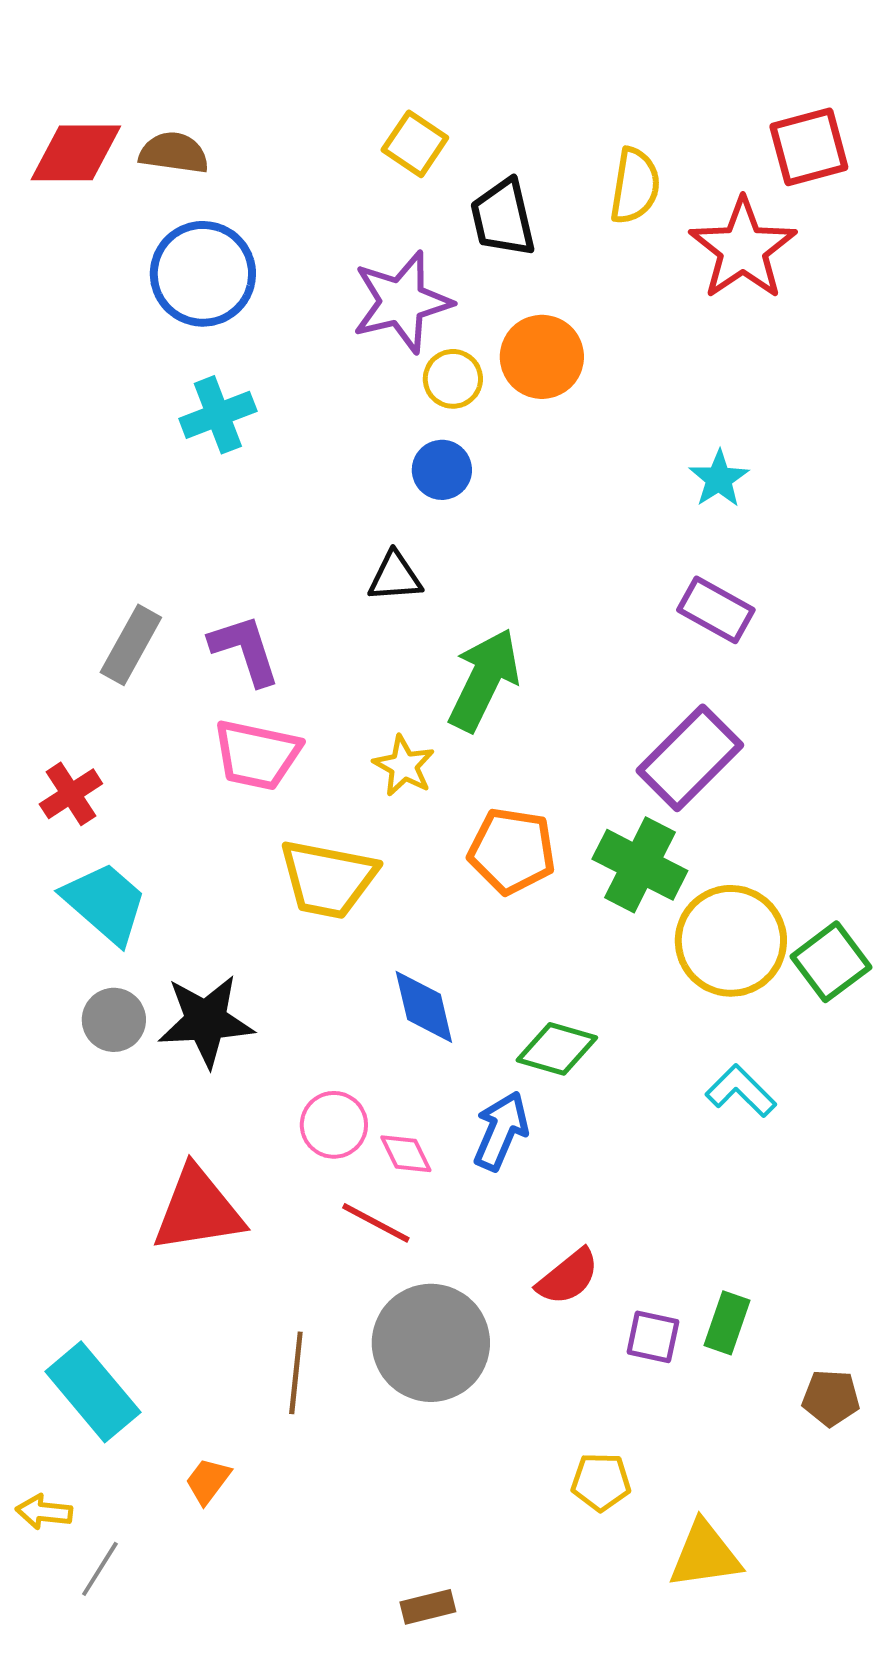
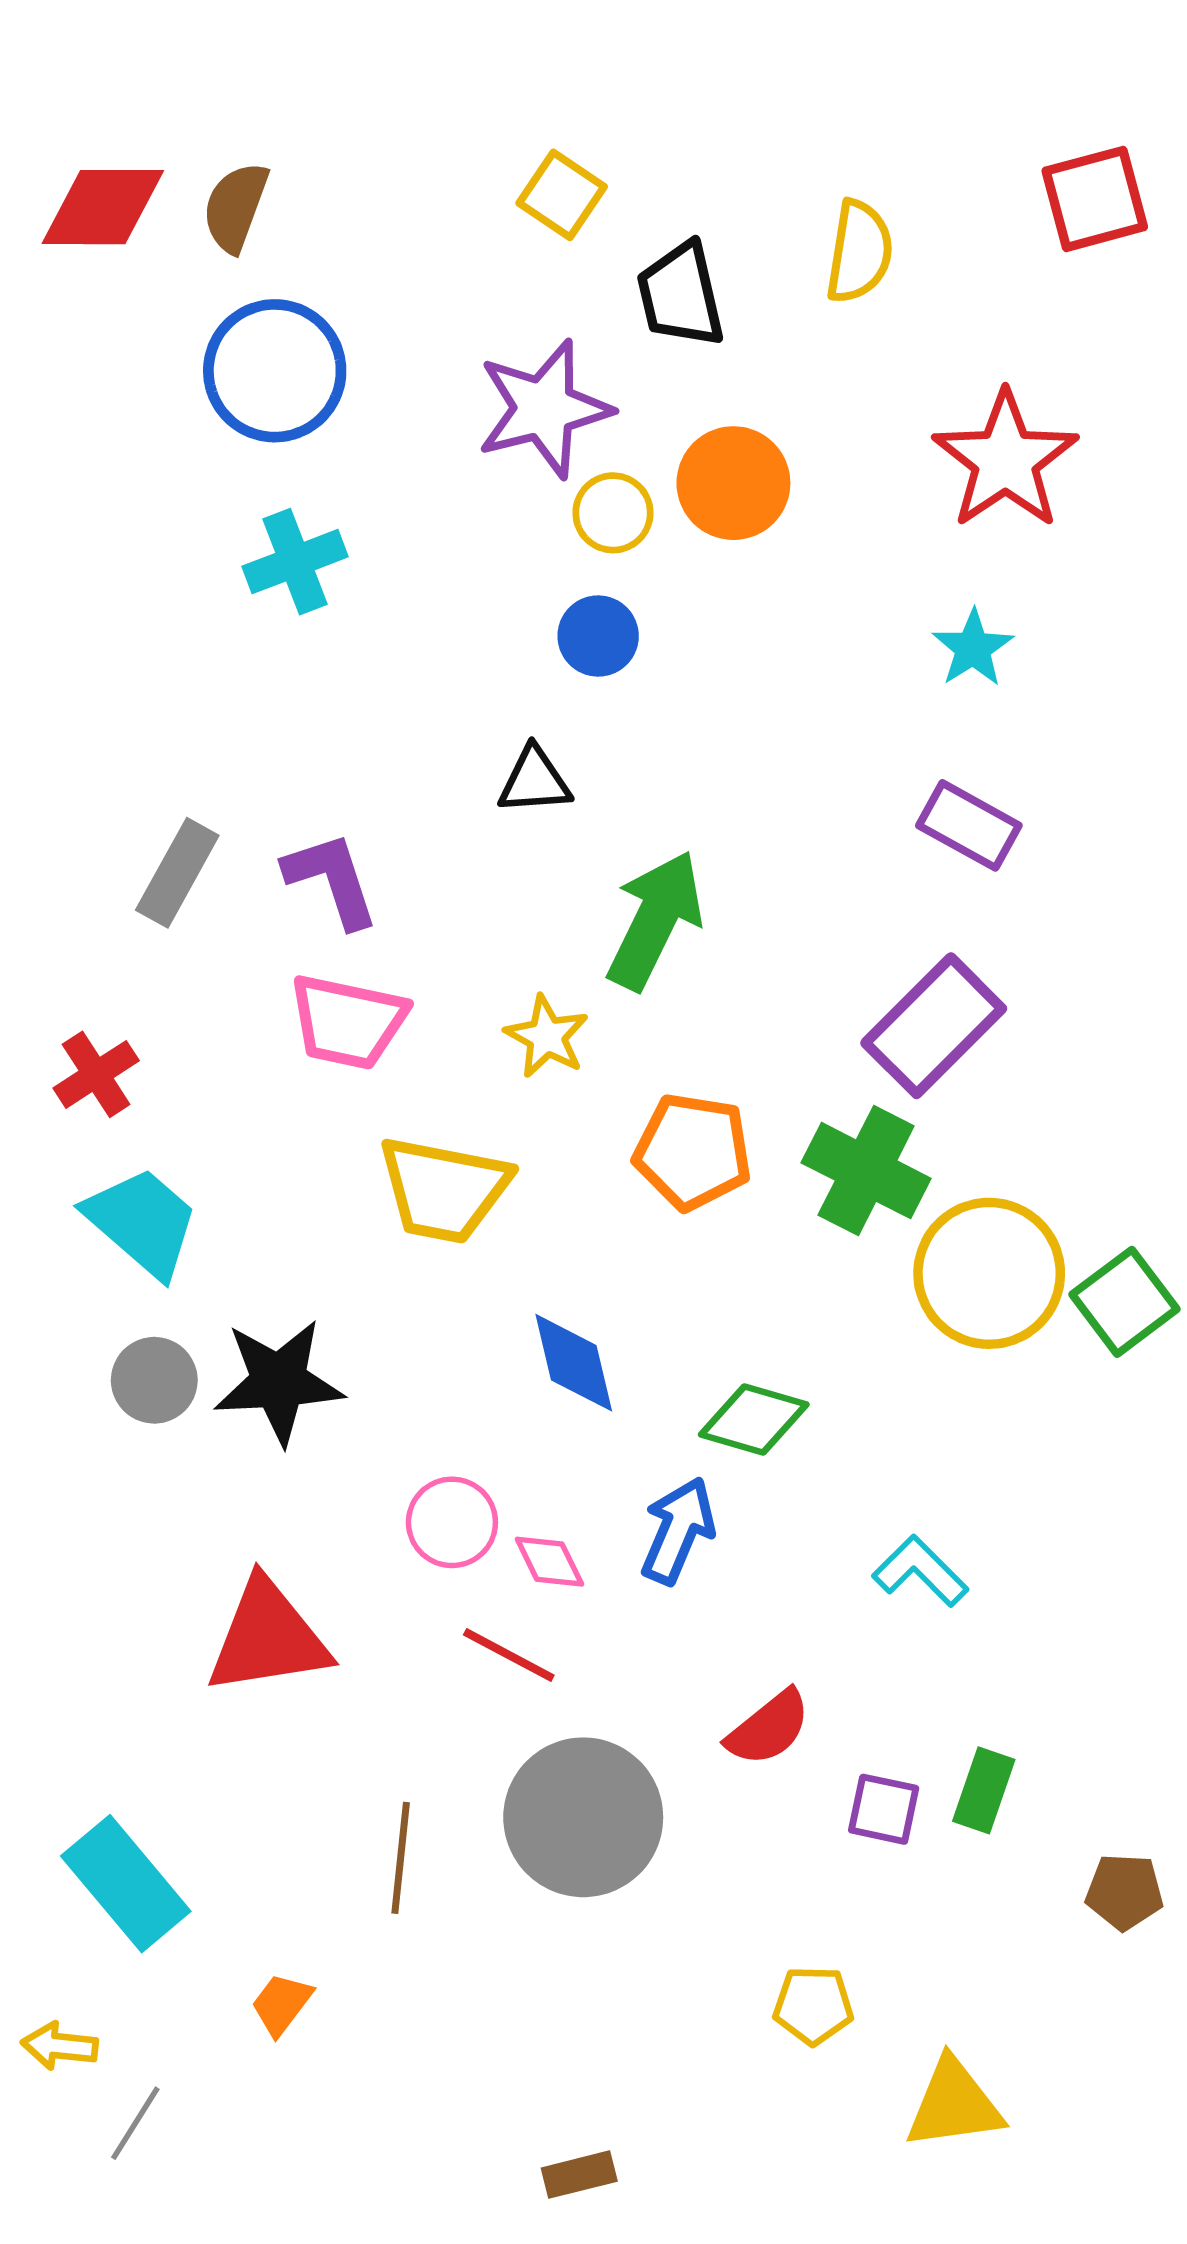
brown semicircle: (174, 153) -> (235, 207), turned -78
red star: (743, 249) -> (1005, 460), moved
cyan L-shape: (741, 1091) -> (920, 1571), moved

